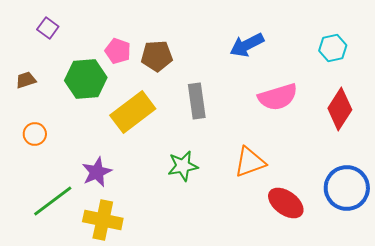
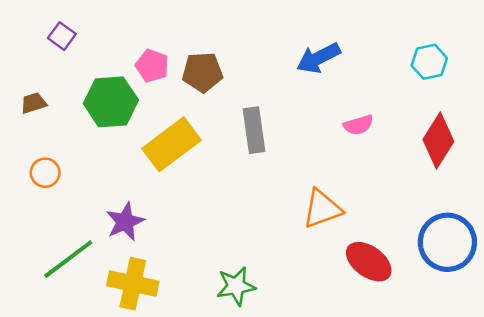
pink semicircle: (278, 97) -> (358, 125), size x0.6
green star: (183, 166) -> (236, 286), moved

